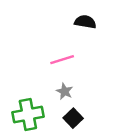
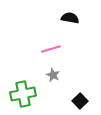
black square: (73, 118) -> (80, 101), moved

